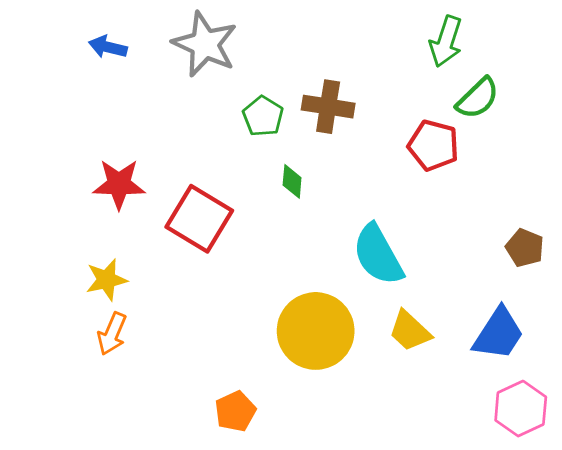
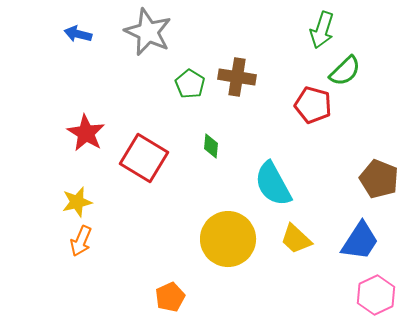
green diamond: (292, 181) -> (211, 146), moved
red star: (119, 184) -> (86, 133), turned 30
brown pentagon: (525, 248) -> (379, 179), size x1.4

